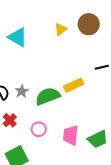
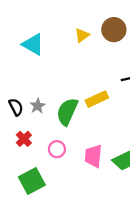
green semicircle: (48, 96) -> (67, 112), turned -45

